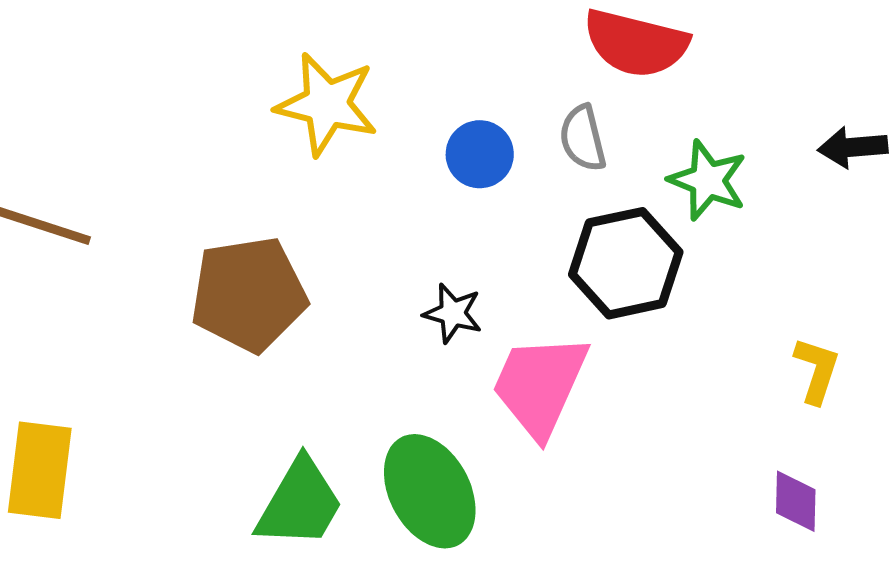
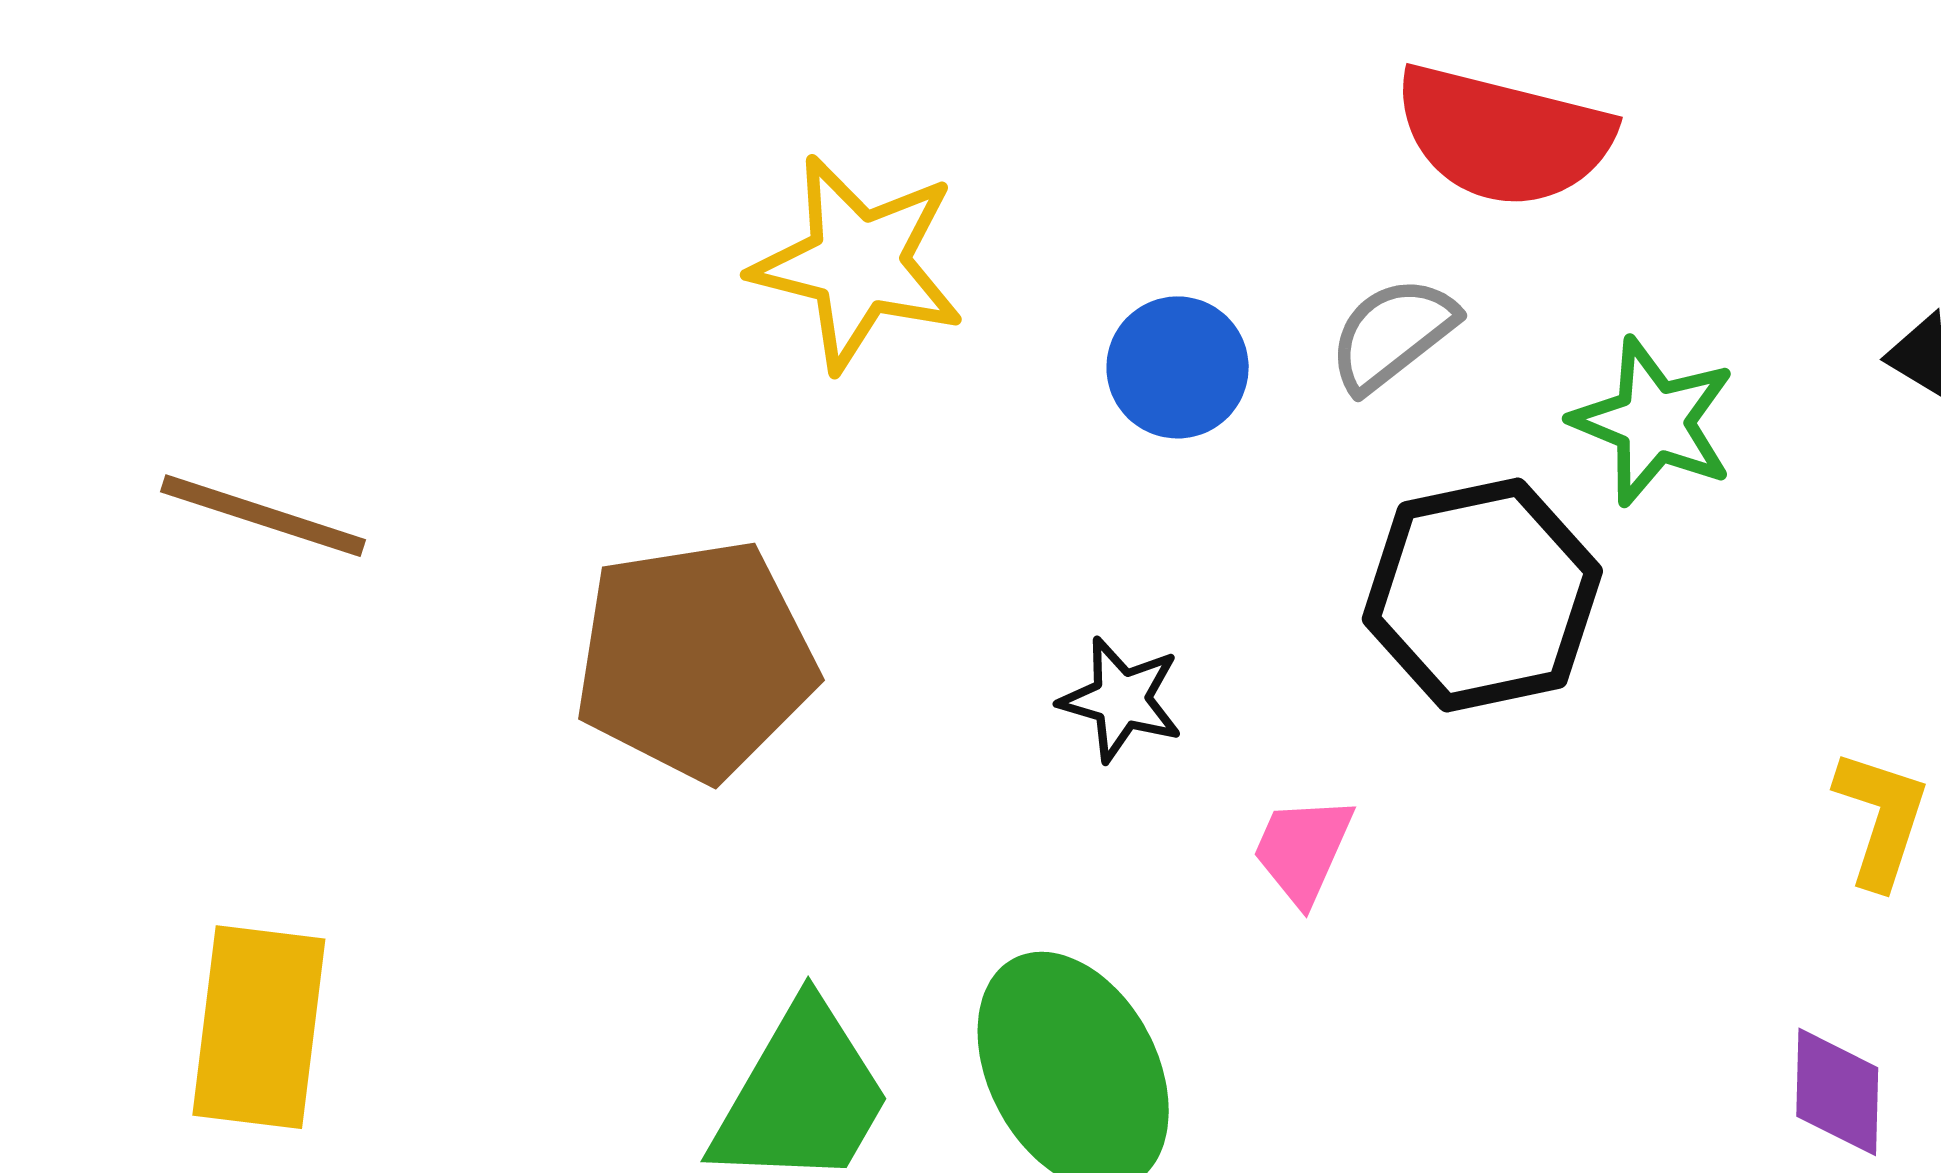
gray semicircle: (583, 138) -> (1393, 334), turned 66
pink trapezoid: (540, 385) -> (1303, 850), size x0.5

